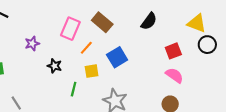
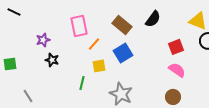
brown rectangle: (102, 22) -> (122, 25), moved
pink rectangle: (70, 29) -> (79, 26), turned -35
black star: (54, 66) -> (52, 60), moved

